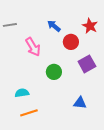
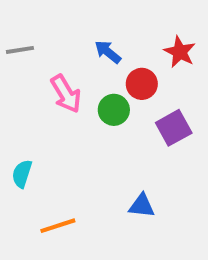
green circle: (54, 72) -> (114, 110), moved
cyan semicircle: (22, 93) -> (22, 174), moved, turned -64
blue triangle: (80, 103) -> (142, 206), moved

